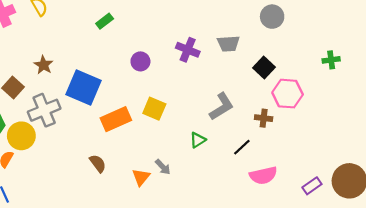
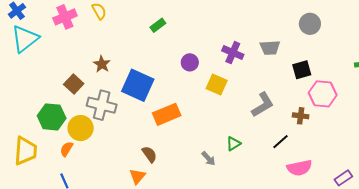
black square: (264, 67) -> (302, 70), turned 30
yellow square: (154, 109) -> (217, 84), moved
gray cross: (44, 110) -> (102, 105), turned 36
green triangle: (198, 140) -> (233, 144), moved
orange triangle: (141, 177) -> (137, 176), moved

